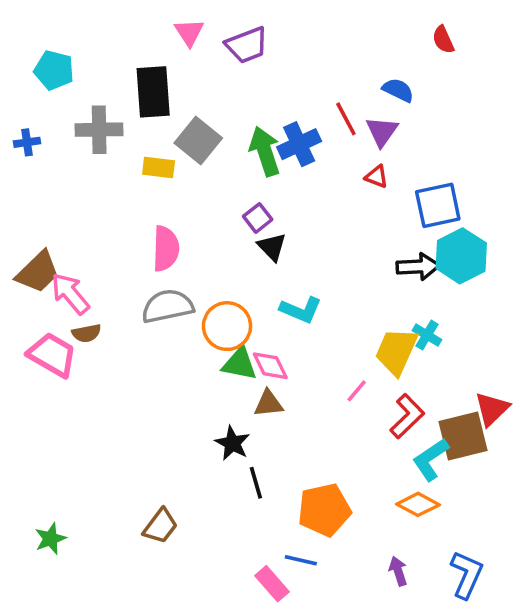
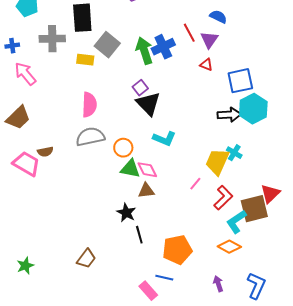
black triangle: (272, 247) -> (148, 104), size x1.5
pink arrow: (70, 294) -> (25, 74), moved
orange circle: (227, 326) -> (123, 148), size x0.7

